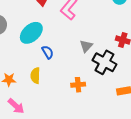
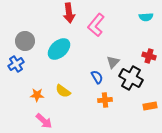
blue semicircle: (48, 52) -> (97, 77), moved
yellow semicircle: (35, 76) -> (63, 91), turned -56

